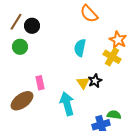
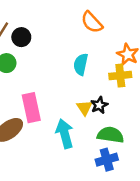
yellow cross: (112, 57) -> (120, 75), turned -36
pink rectangle: (40, 83) -> (31, 108), size x1.6
green semicircle: (114, 115) -> (110, 135), moved, size x1.5

